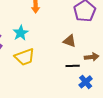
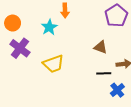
cyan star: (21, 33) -> (49, 27), moved

